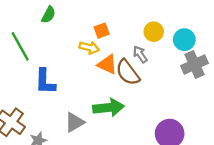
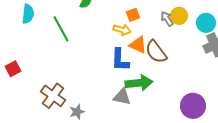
gray arrow: (140, 54) -> (167, 19), moved
blue L-shape: (45, 81) -> (120, 60), moved
gray triangle: (75, 122) -> (122, 97), moved, turned 42

